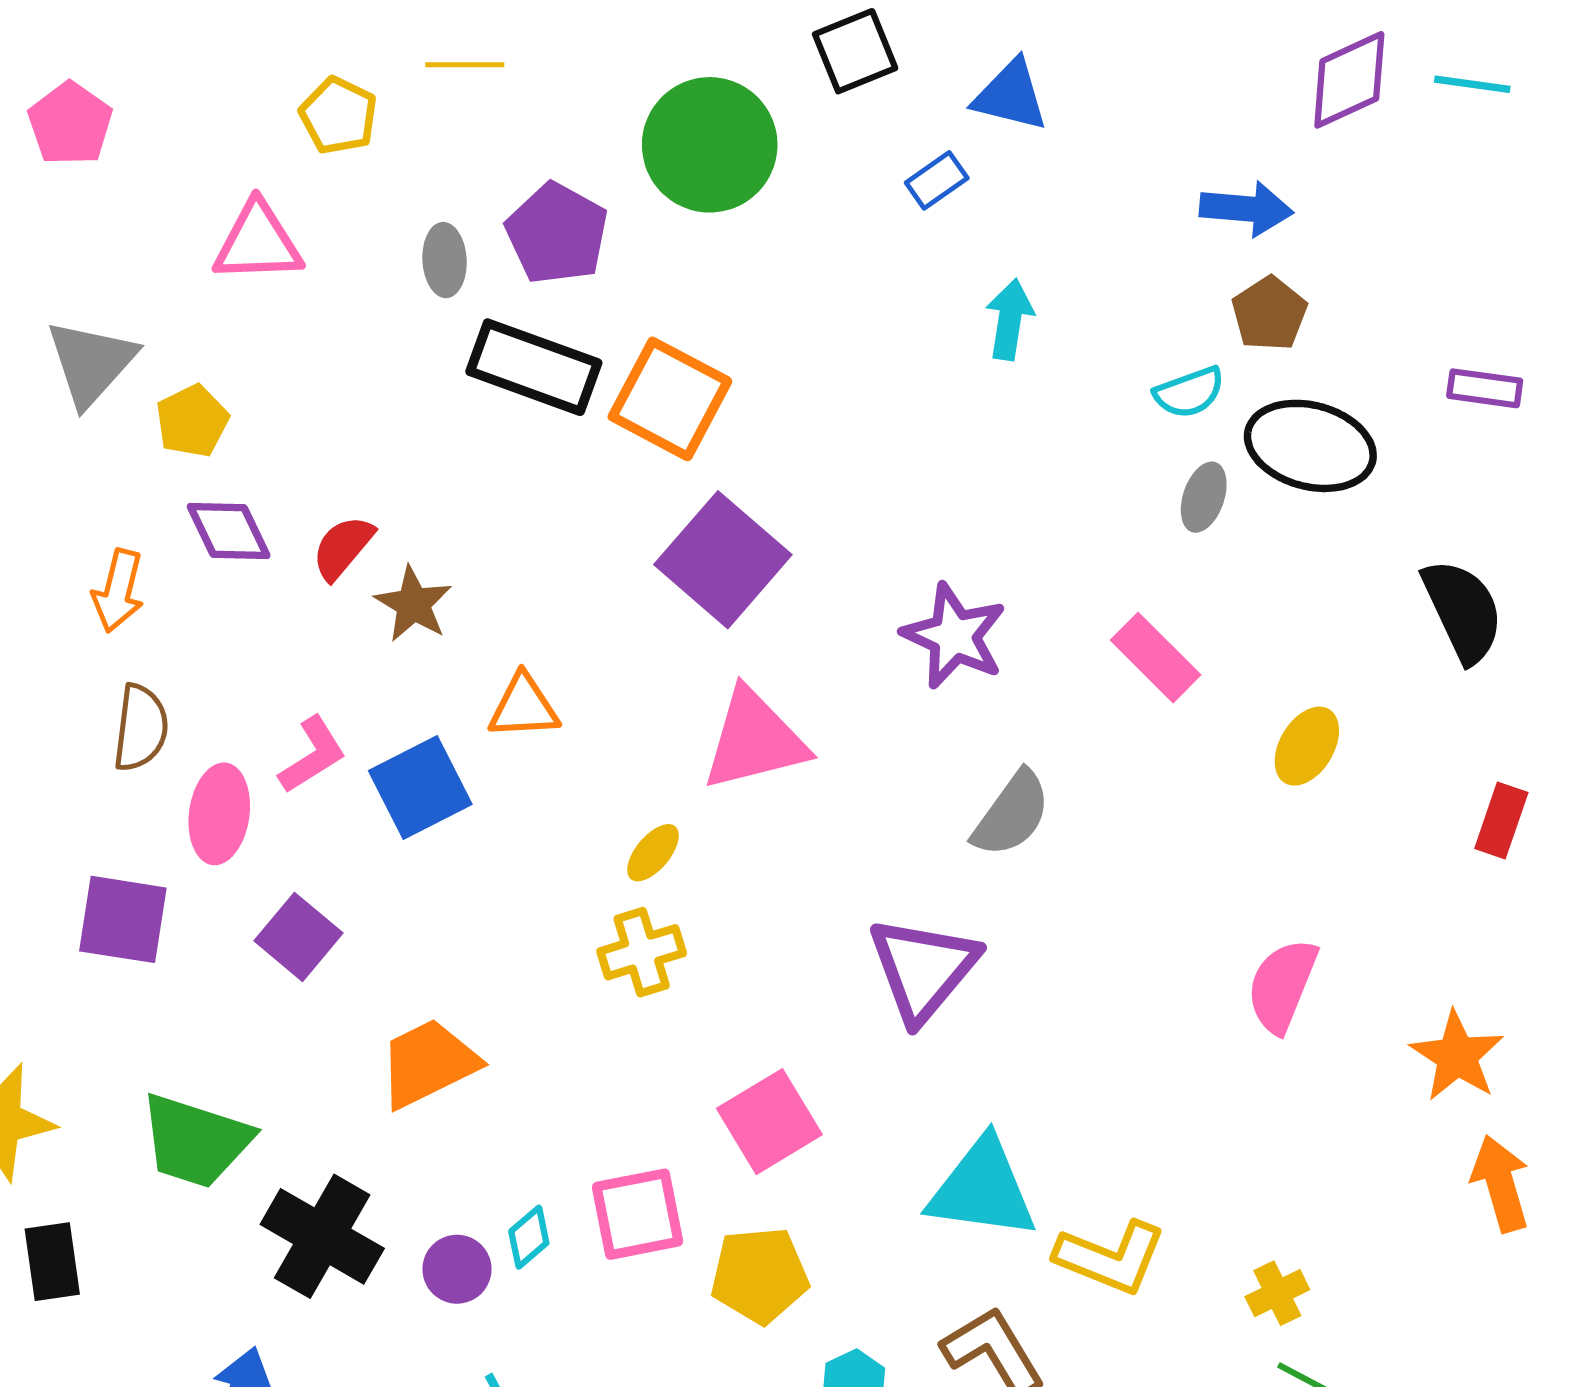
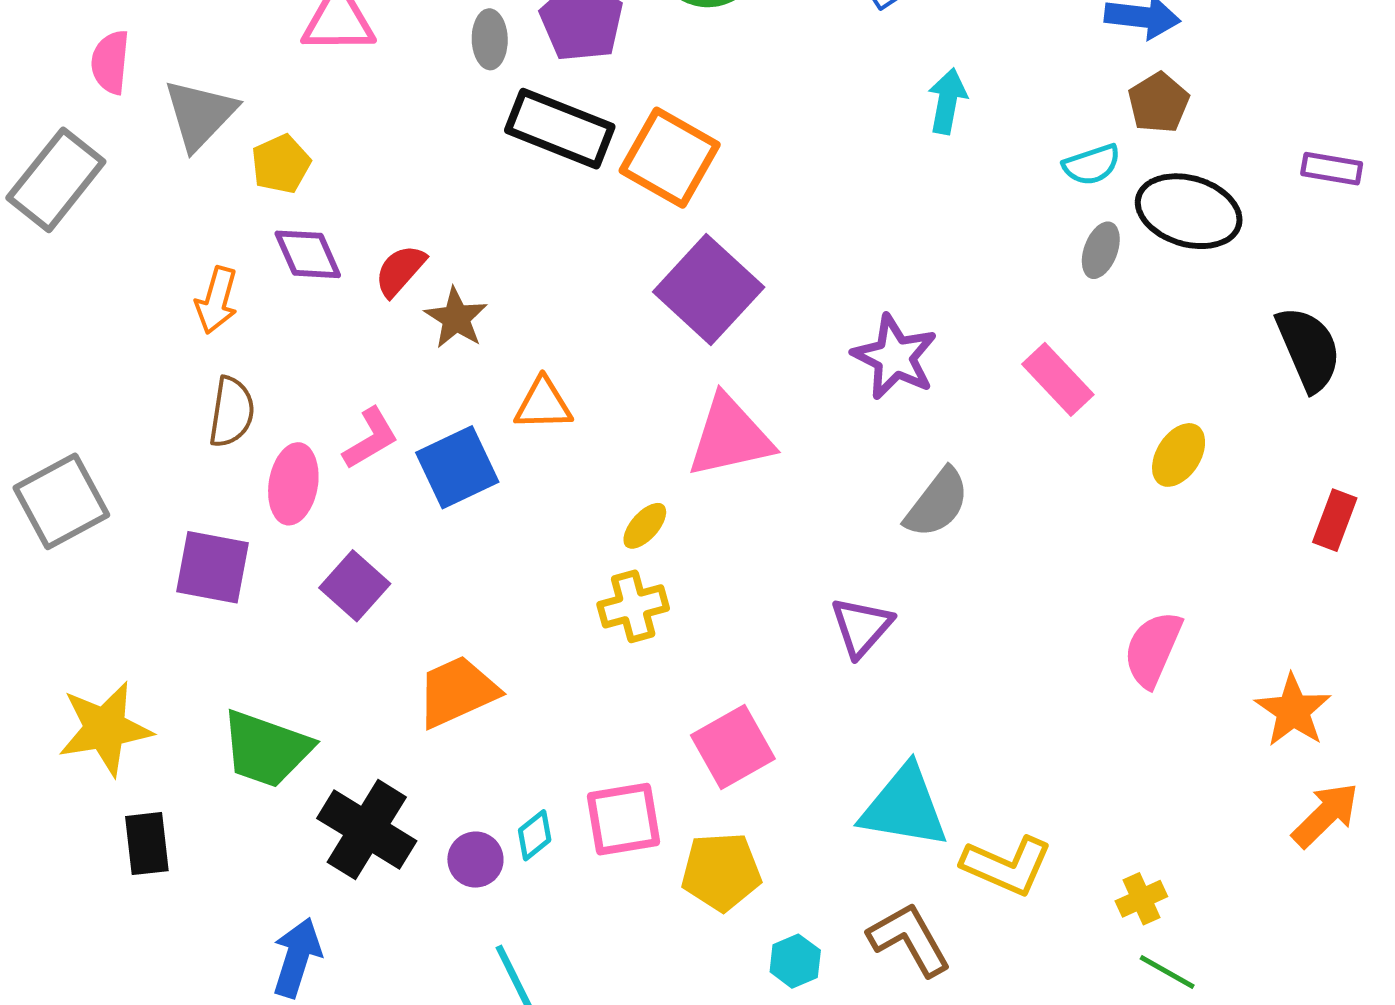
purple triangle: (923, 969) -> (861, 627), size x0.7
orange arrow: (1501, 1183) -> (1325, 815), turned 60

